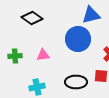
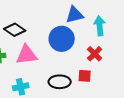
black diamond: (32, 18) -> (15, 30), moved
pink triangle: (43, 55) -> (27, 55), size x1.6

